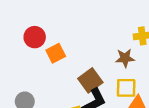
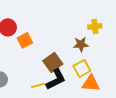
yellow square: (126, 88) -> (82, 68), turned -30

